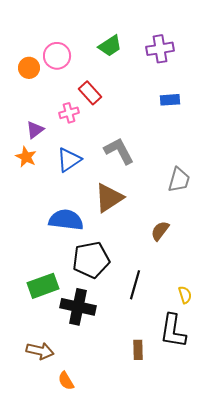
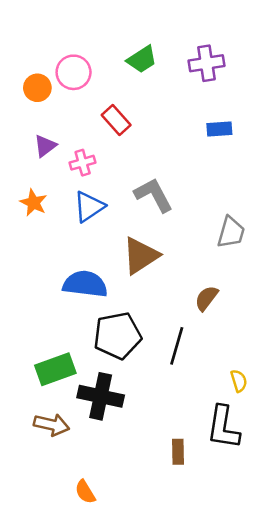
pink cross: (69, 113) -> (83, 163), moved
purple triangle: (35, 130) -> (45, 146), moved
black line: (135, 285) -> (177, 346), moved
brown arrow: (40, 351) -> (52, 425), moved

